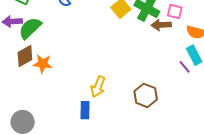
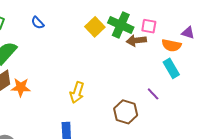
purple line: (185, 67) -> (153, 94), moved
yellow arrow: (98, 87) -> (77, 92), moved

